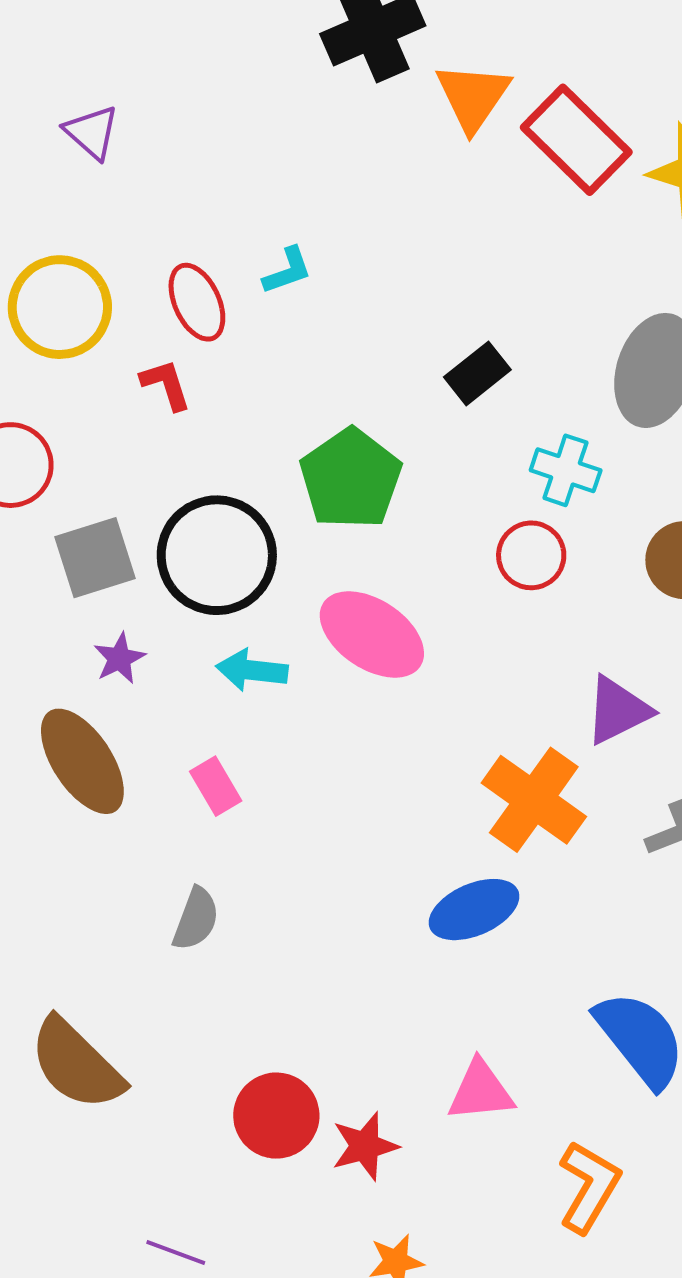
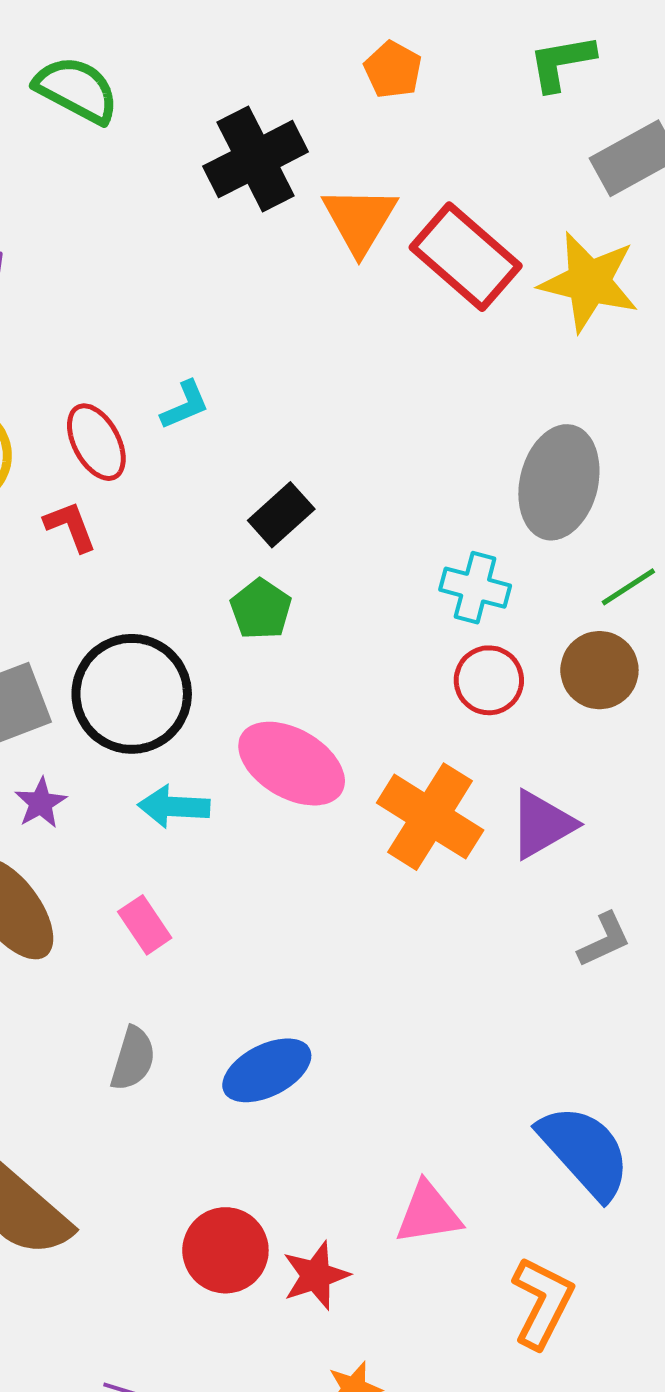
black rectangle: (477, 373) -> (281, 515), moved
green pentagon: (351, 479) -> (261, 609), size x0.6
red circle: (531, 555) -> (489, 680), moved
orange cross: (534, 800) -> (430, 817), moved
blue ellipse: (474, 910) -> (267, 1070), moved

